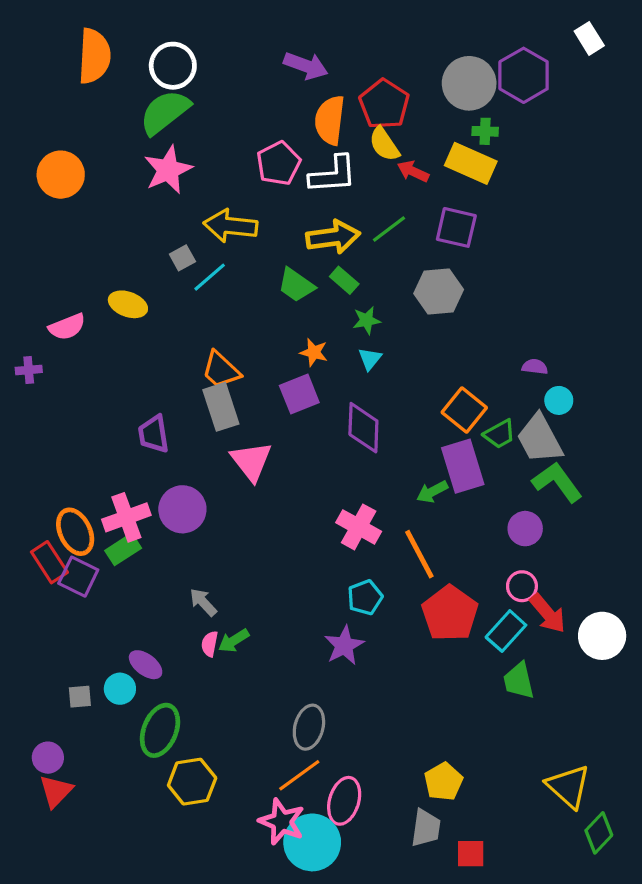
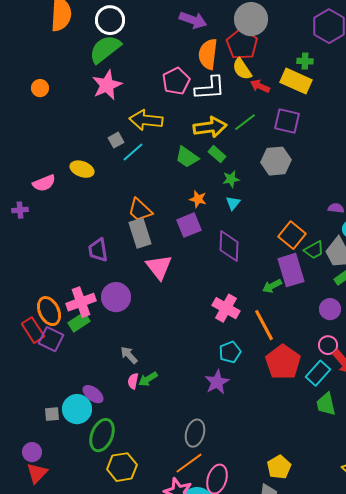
gray circle: (469, 83) -> (251, 19), moved
orange circle: (61, 175) -> (40, 88), size x0.6
cyan circle: (120, 689) -> (77, 409), size x1.5

